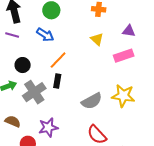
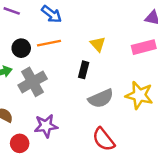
yellow triangle: (97, 39) -> (98, 44), moved
orange line: (58, 60) -> (49, 43), moved, turned 30
black rectangle: (57, 81) -> (84, 70), moved

